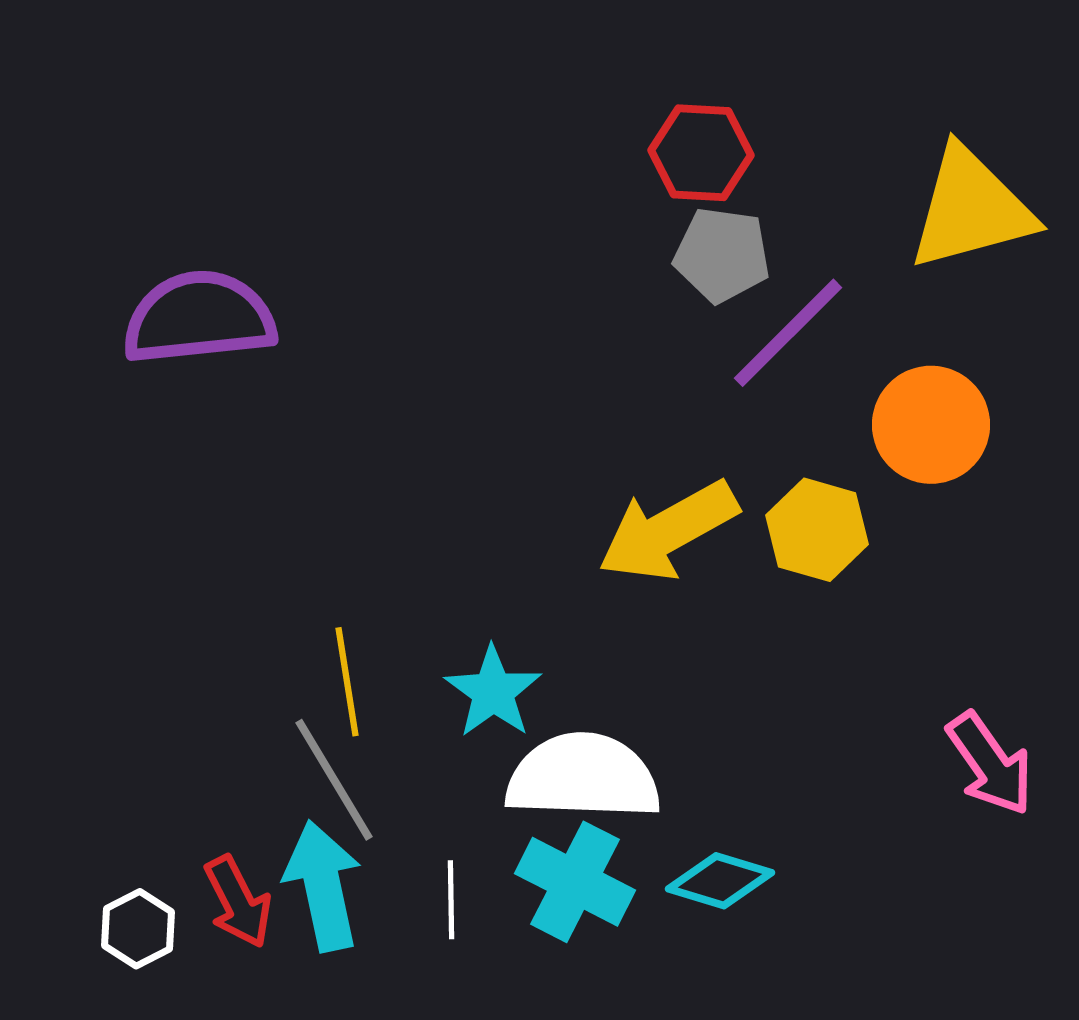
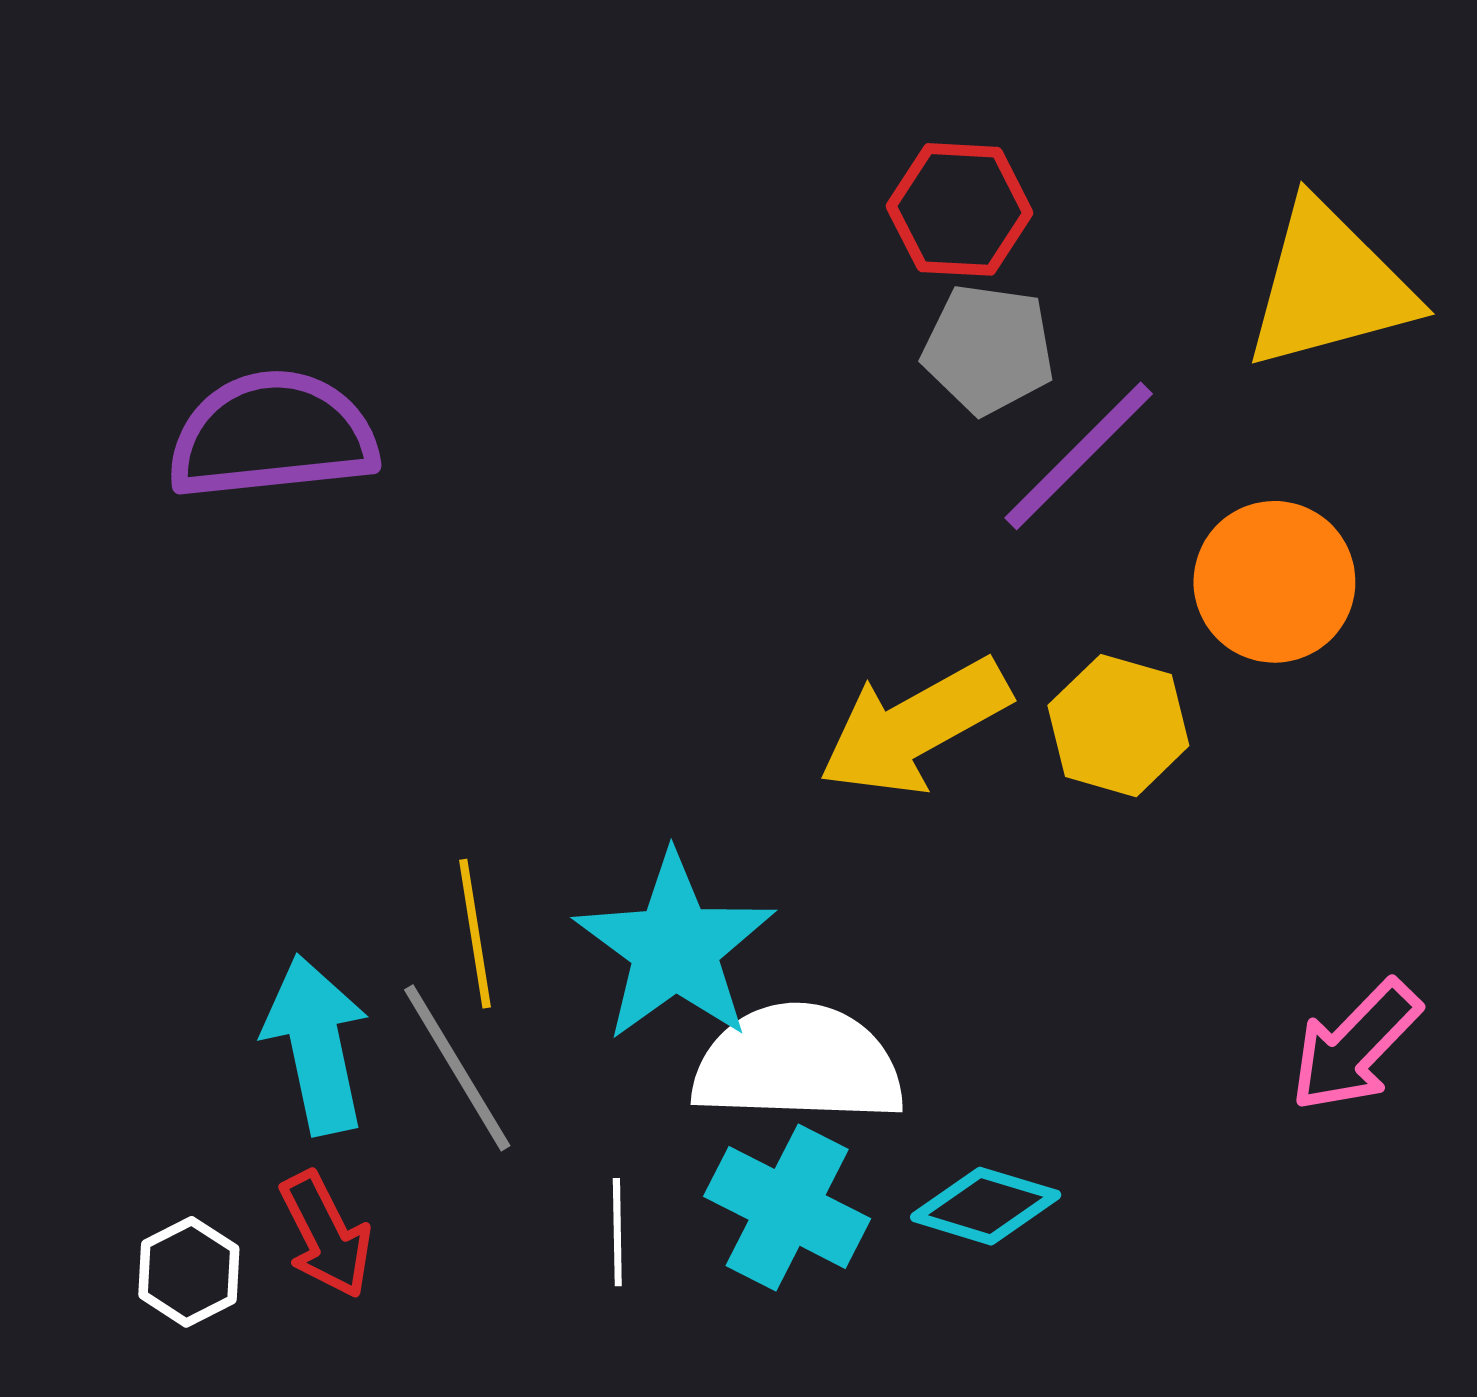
cyan star: (493, 692) -> (675, 947), size x1.5
pink arrow: (990, 764) -> (1355, 1046), turned 79
cyan arrow: (323, 886) -> (316, 1045), moved

